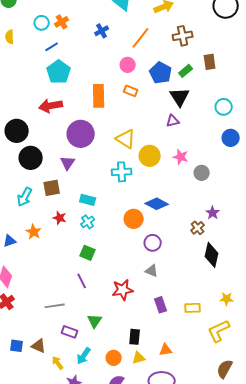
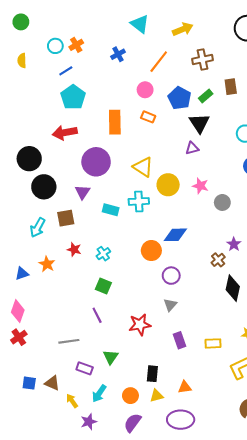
cyan rectangle: (88, 200) -> (111, 210), moved
blue diamond: (157, 204) -> (175, 235), turned -30
gray triangle: (152, 271) -> (170, 305), turned 48

